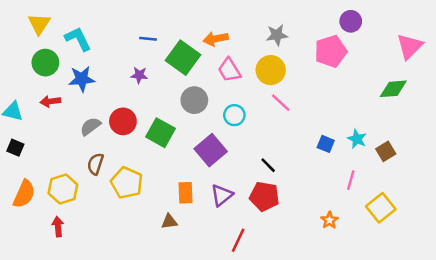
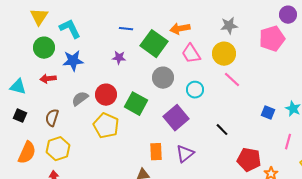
brown semicircle: (95, 164) -> (52, 118), moved
yellow pentagon: (127, 183) -> (106, 126), moved
red pentagon: (264, 196) -> (249, 160), moved

